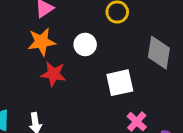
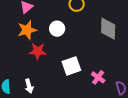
white square: (120, 83) -> (71, 66), moved

